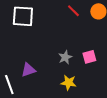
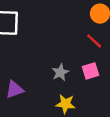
red line: (73, 11) -> (94, 41), moved

